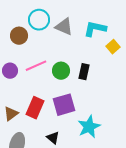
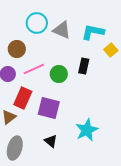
brown circle: (19, 36) -> (17, 49), moved
black rectangle: (84, 72) -> (84, 66), moved
purple square: (64, 105) -> (49, 108), moved, turned 30
red rectangle: (35, 108) -> (23, 98), moved

